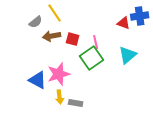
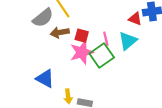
gray semicircle: (36, 22) -> (43, 18), size x1.5
cyan triangle: (128, 55) -> (128, 41), moved
pink star: (59, 74) -> (82, 52), moved

